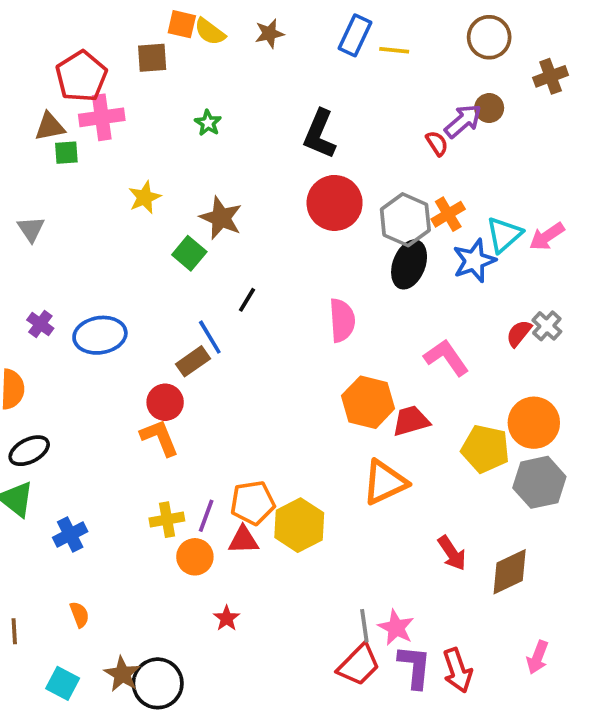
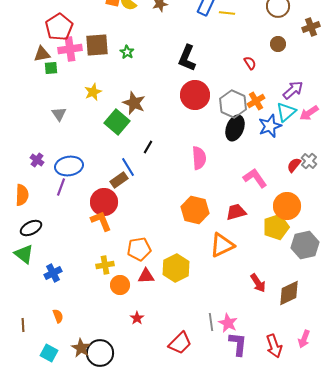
brown square: (152, 58) -> (97, 45), moved, size x1.4
purple arrow: (463, 121) -> (293, 90), moved
gray triangle: (31, 229) -> (59, 114), moved
green square: (189, 253) -> (117, 122), size x1.4
red circle: (165, 402) -> (104, 202), size x1.4
orange hexagon: (368, 402) -> (195, 210), moved
orange circle: (534, 423) -> (287, 206), moved
yellow pentagon: (485, 449) -> (276, 227), turned -30
orange pentagon: (253, 503) -> (139, 249), moved
purple line: (206, 516) -> (61, 187), moved
red trapezoid: (359, 665) -> (180, 343), moved
red arrow: (457, 670) -> (274, 346), moved

